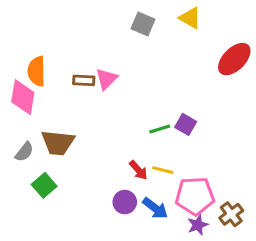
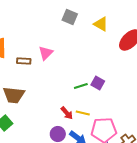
yellow triangle: (190, 18) -> (101, 24), moved
brown rectangle: (84, 80) -> (24, 61), moved

